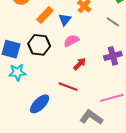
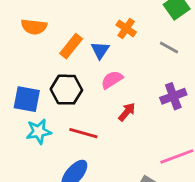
red line: (68, 87) -> (83, 133), moved

